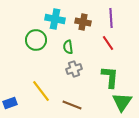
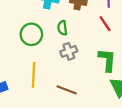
green circle: (36, 40) -> (31, 34), moved
yellow line: (41, 91) -> (34, 75), turned 40

